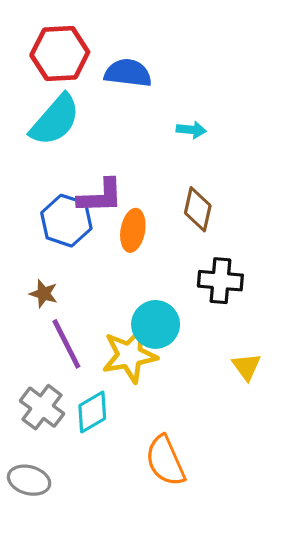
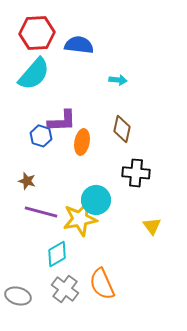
blue hexagon: (66, 221) -> (41, 136), size x0.7
purple line: (66, 344) -> (41, 212), turned -48
gray cross: (42, 407) -> (65, 289), moved

